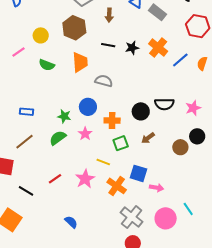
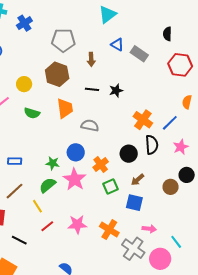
orange cross: (158, 47) -> (143, 120), moved
blue line: (180, 60) -> (170, 123), moved
black semicircle: (164, 104) -> (152, 145), turned -90
orange cross: (112, 121) -> (101, 164), turned -35
pink star: (85, 134) -> (75, 179), size x1.6
yellow line: (103, 162) -> (37, 206), moved, turned 40
blue square: (139, 173) -> (134, 203), moved
pink star: (85, 179) -> (77, 224), turned 30
cyan line: (188, 209) -> (176, 242), moved
gray cross: (132, 217) -> (133, 249), moved

